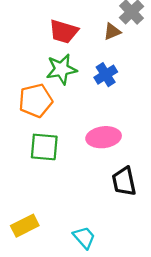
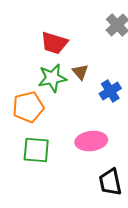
brown triangle: (112, 31) -> (80, 72), moved, turned -48
blue cross: (106, 75) -> (110, 91), moved

